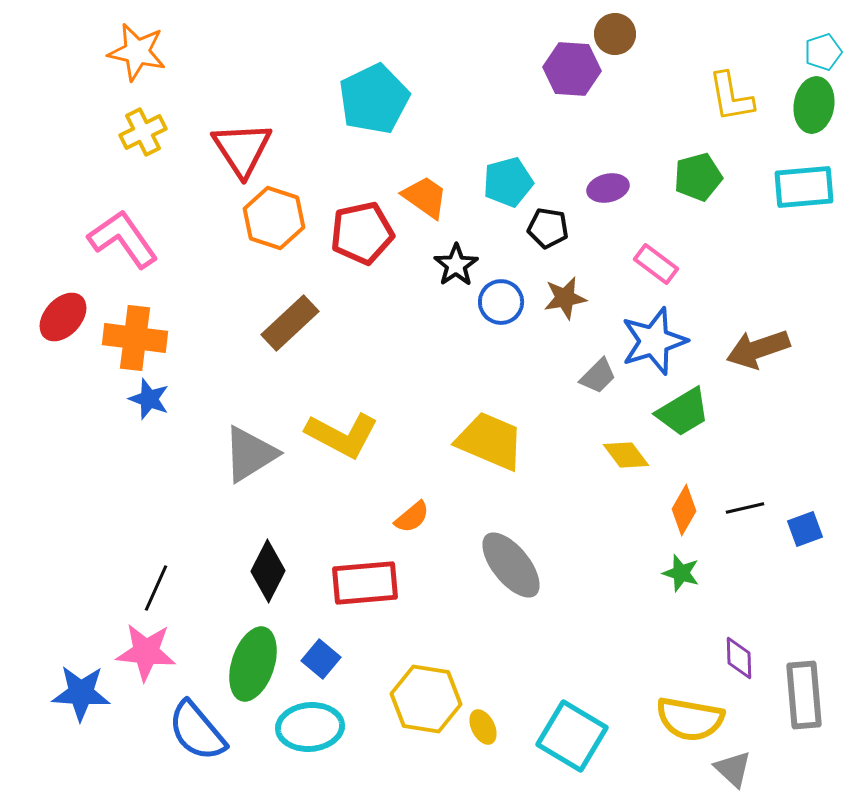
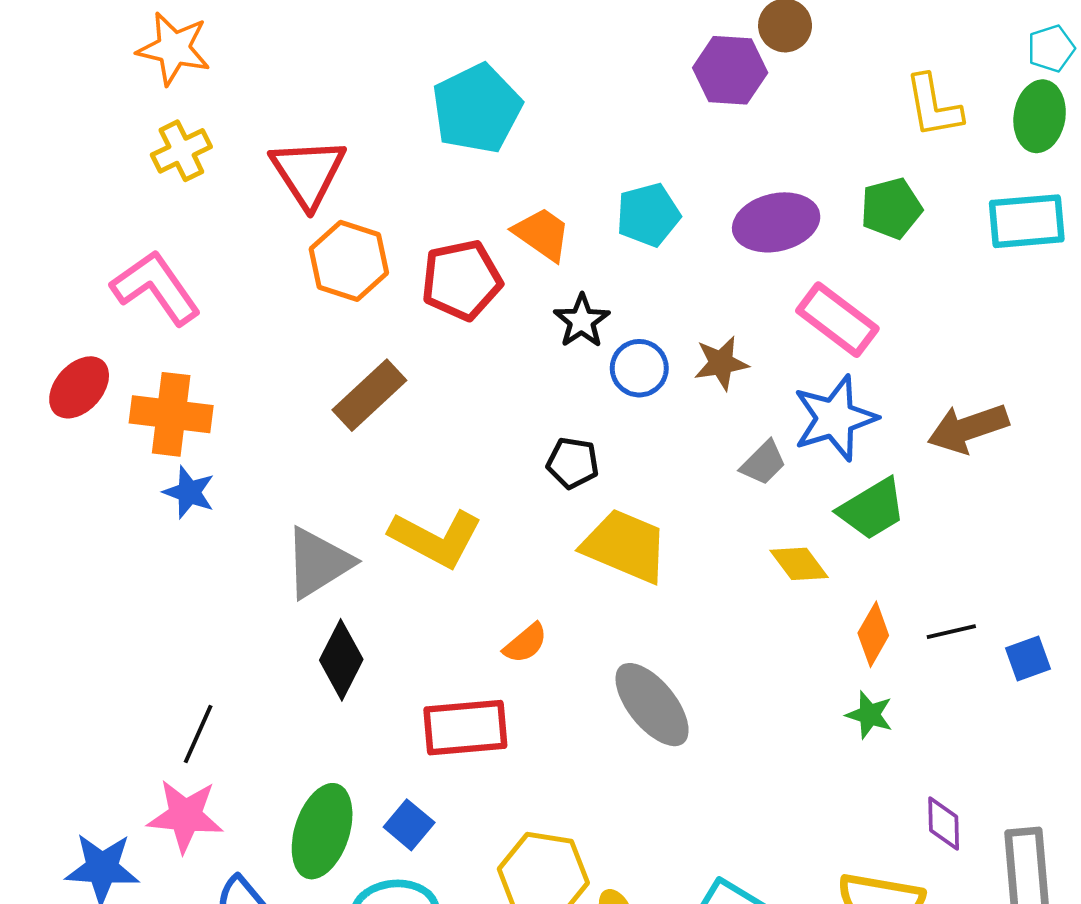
purple ellipse: (608, 188) -> (776, 222), size x1.6
black pentagon: (548, 228) -> (573, 463), moved
pink rectangle: (656, 264) -> (837, 320), size x1.4
black diamond: (268, 571) -> (341, 660), moved

